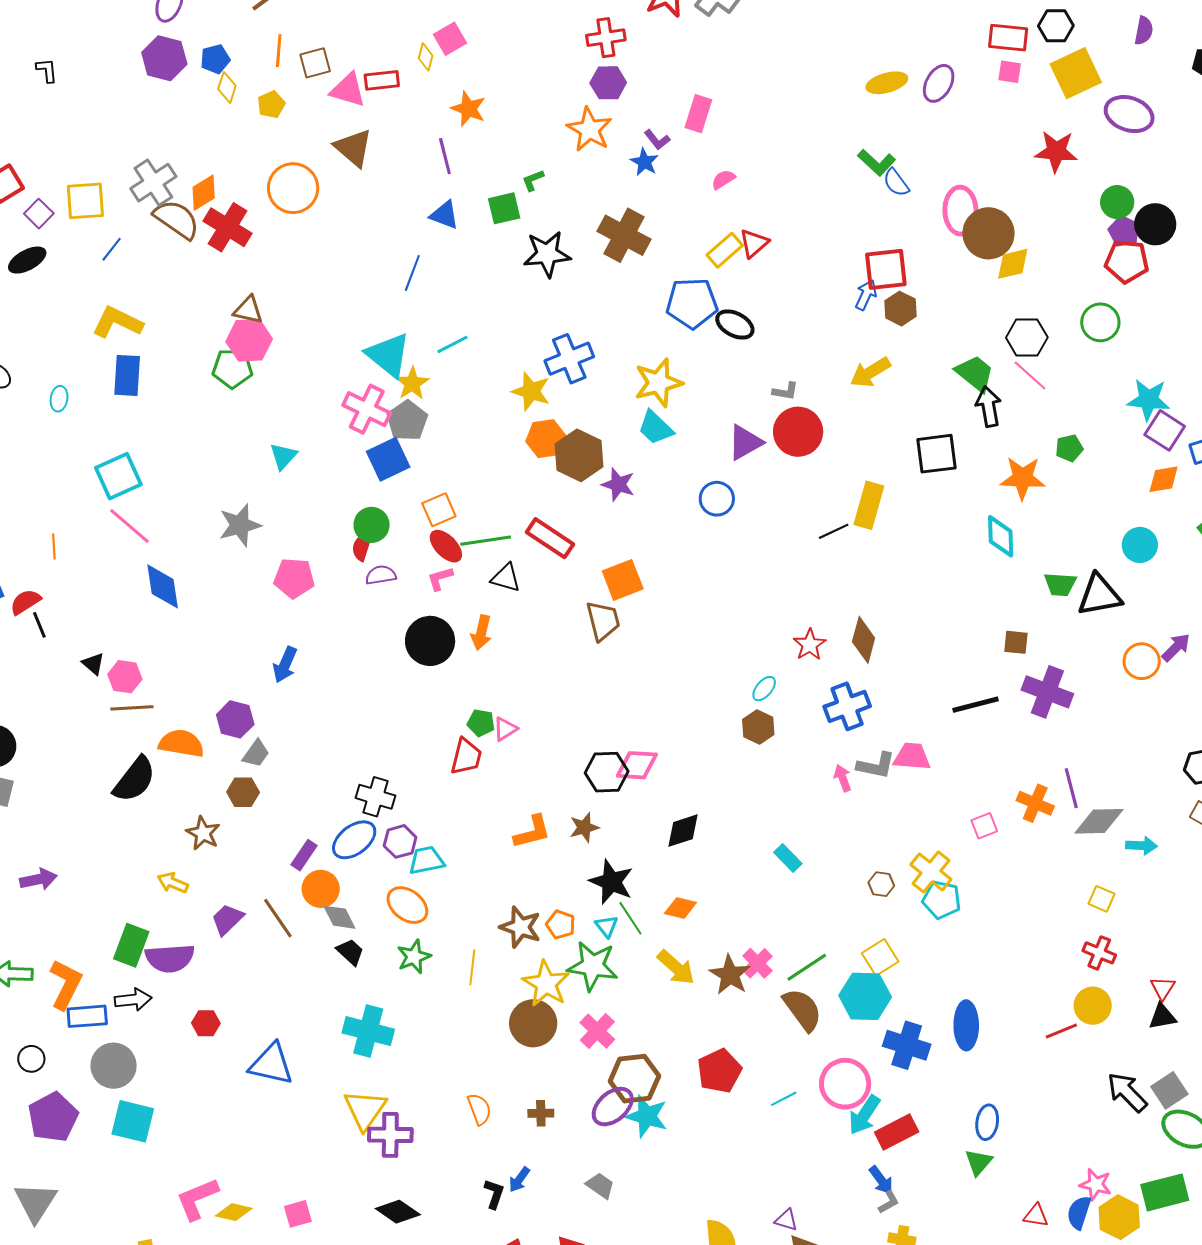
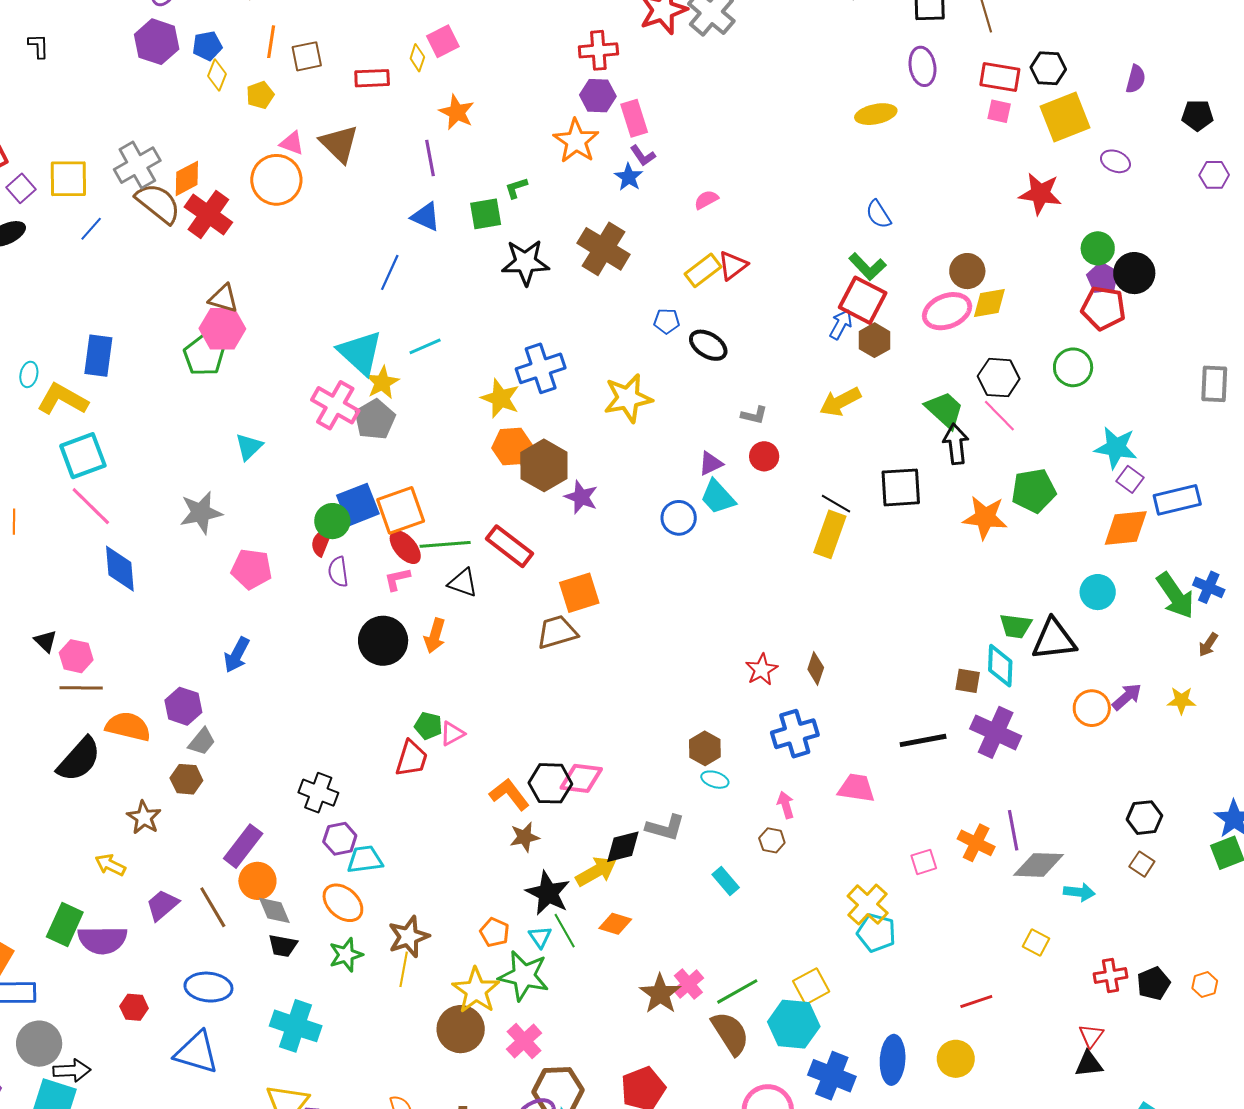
purple ellipse: (939, 83) -> (922, 66), moved, turned -42
pink triangle: (348, 90) -> (292, 143), moved, size x0.7
pink rectangle: (698, 114) -> (634, 118), moved, turned -39
purple ellipse: (1129, 114) -> (1115, 161), size x0.6
green L-shape: (877, 162) -> (867, 267), moved
pink ellipse: (960, 211) -> (947, 311), moved, turned 66
brown circle: (989, 233) -> (967, 271), size x0.7
red square: (886, 269) -> (863, 300), turned 30
blue pentagon: (692, 303) -> (667, 321), size x0.5
yellow L-shape: (117, 322) -> (62, 399), moved
green pentagon: (232, 368) -> (204, 356), turned 30
cyan trapezoid: (656, 428) -> (718, 497), moved
purple square: (1165, 430) -> (1130, 479), size x0.7
red circle: (798, 432) -> (764, 456), size x0.6
purple triangle: (745, 442) -> (711, 464), size x0.7
green pentagon: (1069, 448) -> (1034, 491), size x1.6
blue square: (388, 459) -> (358, 505), moved
orange diamond: (1164, 479) -> (1126, 528), size x1.4
orange square: (439, 510) -> (401, 510), size x1.4
black line: (834, 531) -> (836, 504), moved, turned 52
cyan diamond: (1001, 536) -> (1000, 666), moved
purple semicircle: (381, 575) -> (338, 572), turned -92
brown trapezoid: (603, 621) -> (557, 632), turned -96
brown diamond: (864, 640) -> (816, 668), size x0.7
cyan ellipse: (764, 689) -> (715, 780), moved, turned 64
gray L-shape: (876, 765) -> (665, 828), moved
orange L-shape: (532, 832) -> (509, 794), moved, turned -117
blue ellipse: (354, 840) -> (208, 987), moved, turned 39
purple rectangle: (304, 855) -> (243, 846), size x1.4
brown hexagon: (881, 884) -> (772, 840), moved
brown star: (520, 927) -> (409, 937), moved, turned 30
black trapezoid: (350, 952) -> (283, 946), turned 144
red cross: (1099, 953) -> (1110, 976), moved, turned -36
yellow arrow: (676, 967) -> (596, 871), moved, turned -75
black arrow: (133, 1000) -> (72, 1071), moved
yellow circle: (1093, 1006) -> (956, 1059), moved
red line: (1061, 1031) -> (976, 1002), moved

